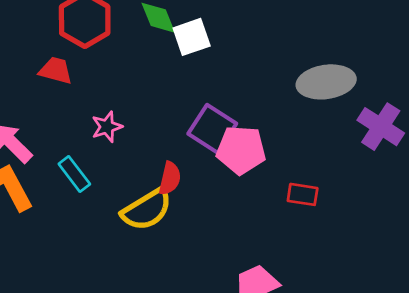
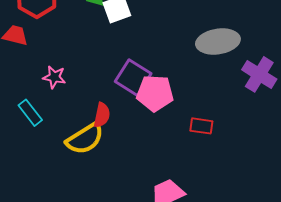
pink star: (107, 127) -> (54, 77), turned 30

